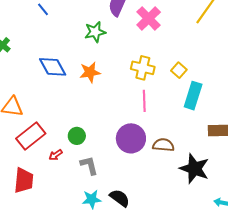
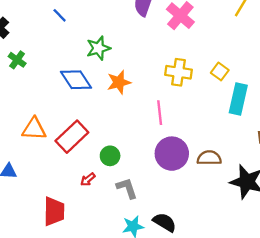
green star: (95, 32) -> (98, 48), moved
pink line: (144, 101) -> (160, 113), moved
red rectangle: (31, 136) -> (72, 137), moved

